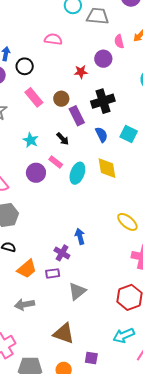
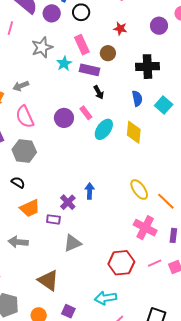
red star: (81, 72) -> (120, 29), moved
purple rectangle: (77, 116) -> (90, 70), moved, turned -66
cyan star: (31, 140) -> (64, 63), moved

